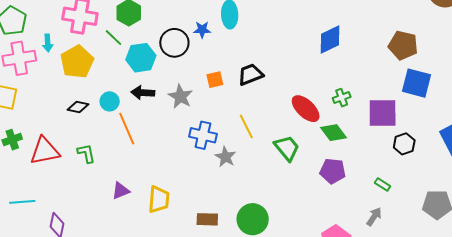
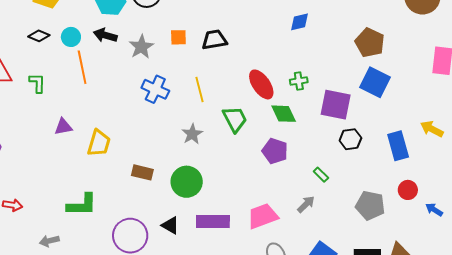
blue diamond: (330, 39) -> (299, 22), size x0.7
gray star: (225, 157) -> (192, 134), moved

